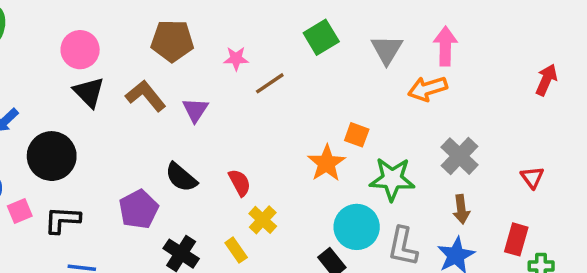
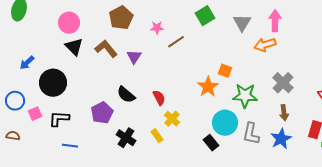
brown pentagon: (172, 41) -> (121, 18), turned -30

